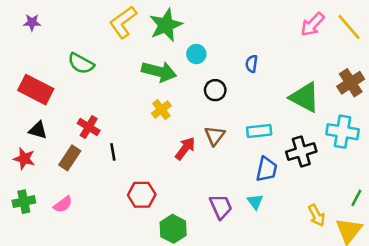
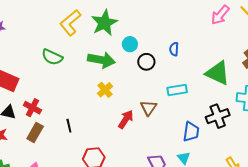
green semicircle: (81, 64) -> (52, 57), moved
black circle: (215, 90) -> (146, 62), moved
red cross: (89, 127) -> (32, 108), moved
cyan rectangle: (259, 131) -> (177, 90), moved

